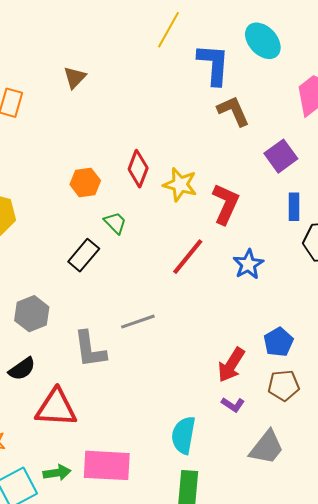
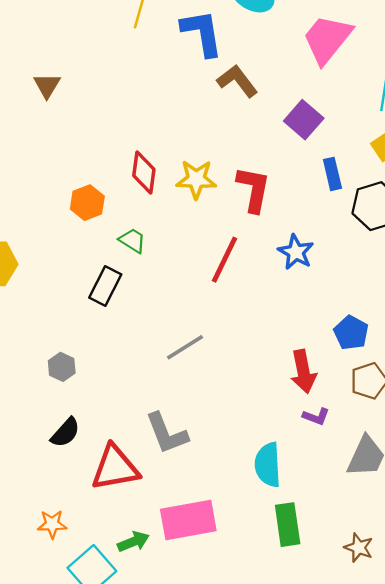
gray hexagon: (32, 314) -> (62, 367), size x0.7
gray L-shape: (90, 349) -> (167, 433), moved
red arrow: (231, 365) -> (303, 372), turned -30

